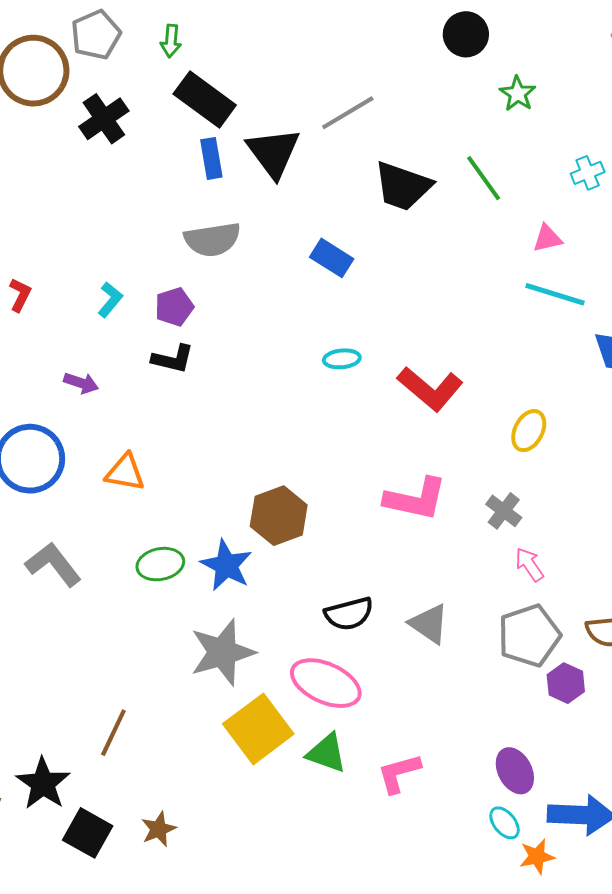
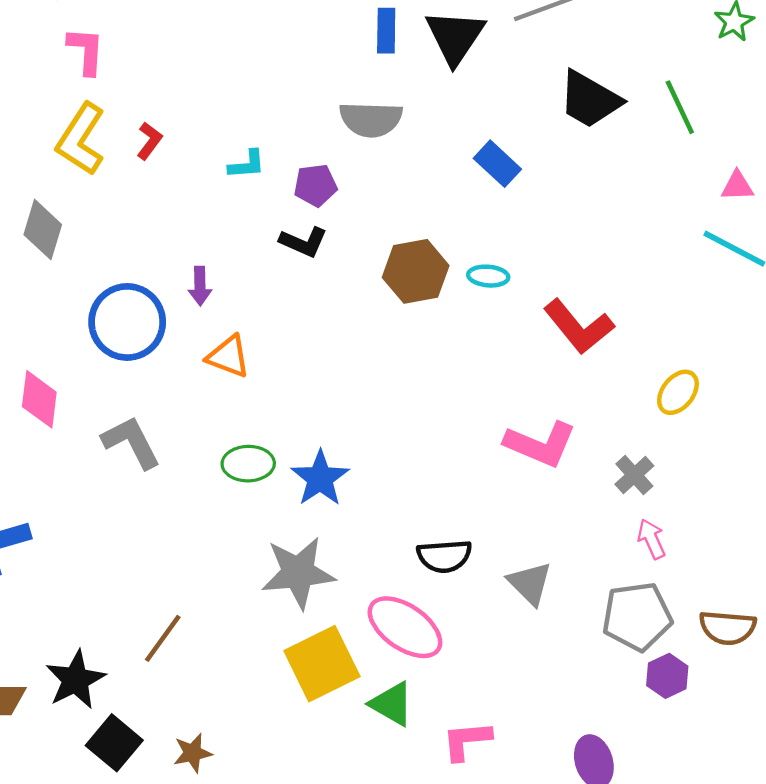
cyan L-shape: (110, 300) -> (247, 164), turned 36
purple arrow: (81, 383) -> (200, 286), moved, turned 60
brown hexagon: (279, 516) -> (416, 271), moved

